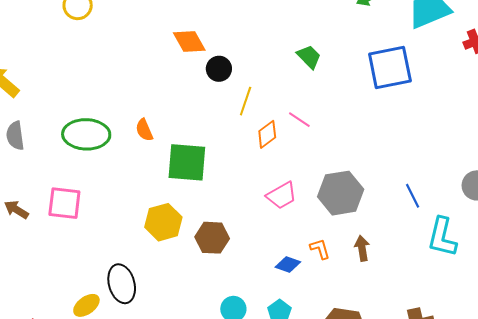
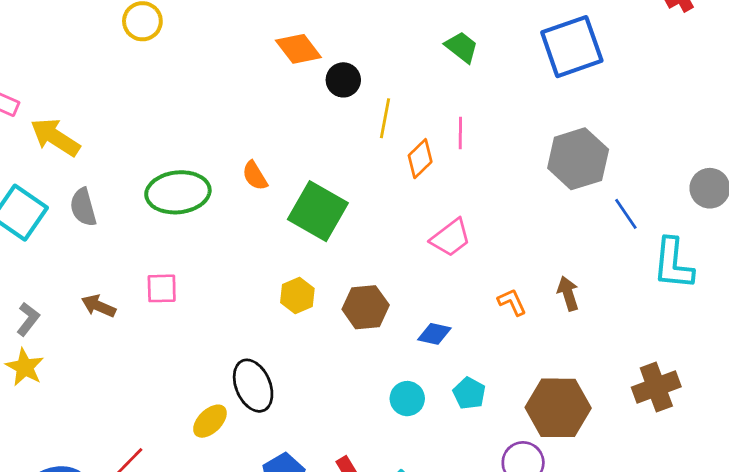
pink line: (299, 120) -> (460, 133), turned 65
green square: (187, 162) -> (318, 211), turned 33
gray hexagon: (341, 193) -> (578, 159), moved
pink square: (64, 203) -> (162, 288), size x0.7
yellow hexagon: (163, 222) -> (297, 296), size x0.7
blue diamond: (288, 264) -> (434, 334), moved

